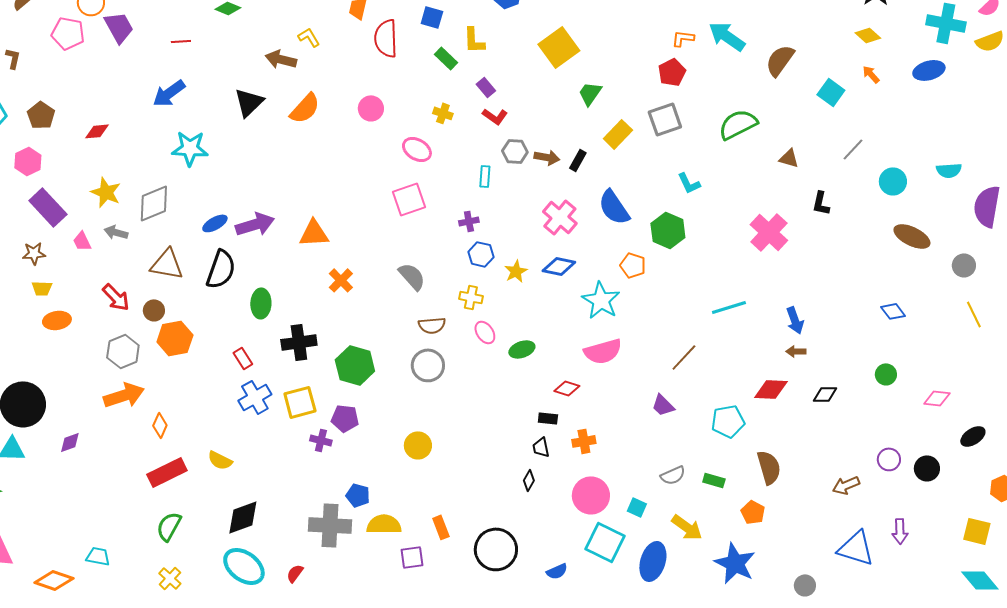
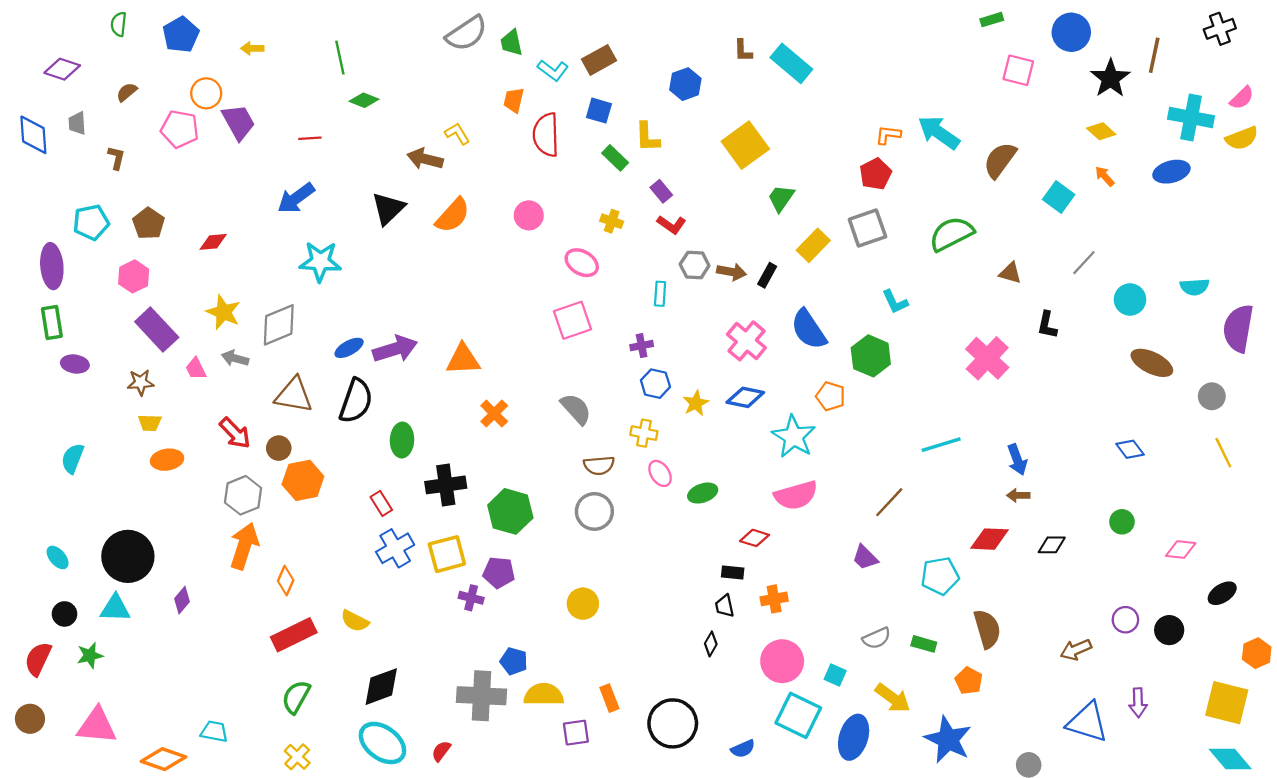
orange arrow: (124, 395) -> (244, 546), turned -54
purple diamond: (70, 442) -> (182, 600), turned -30
yellow square: (977, 531) -> (1227, 703), size x1.4

